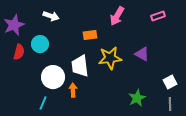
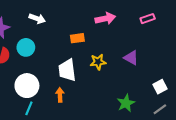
pink arrow: (117, 16) -> (105, 19), turned -132
yellow star: (110, 58) -> (98, 62), size x0.7
white circle: (53, 77) -> (27, 86), moved
gray line: (170, 104) -> (160, 109), turned 56

